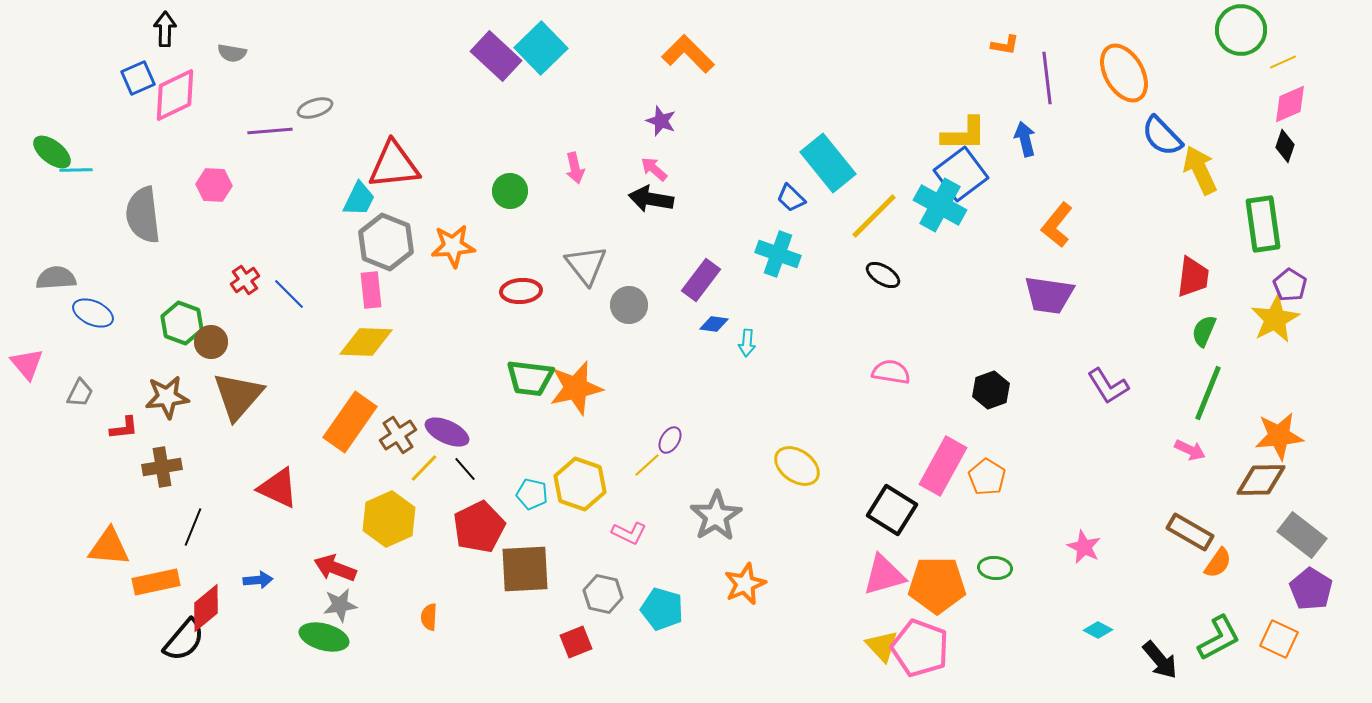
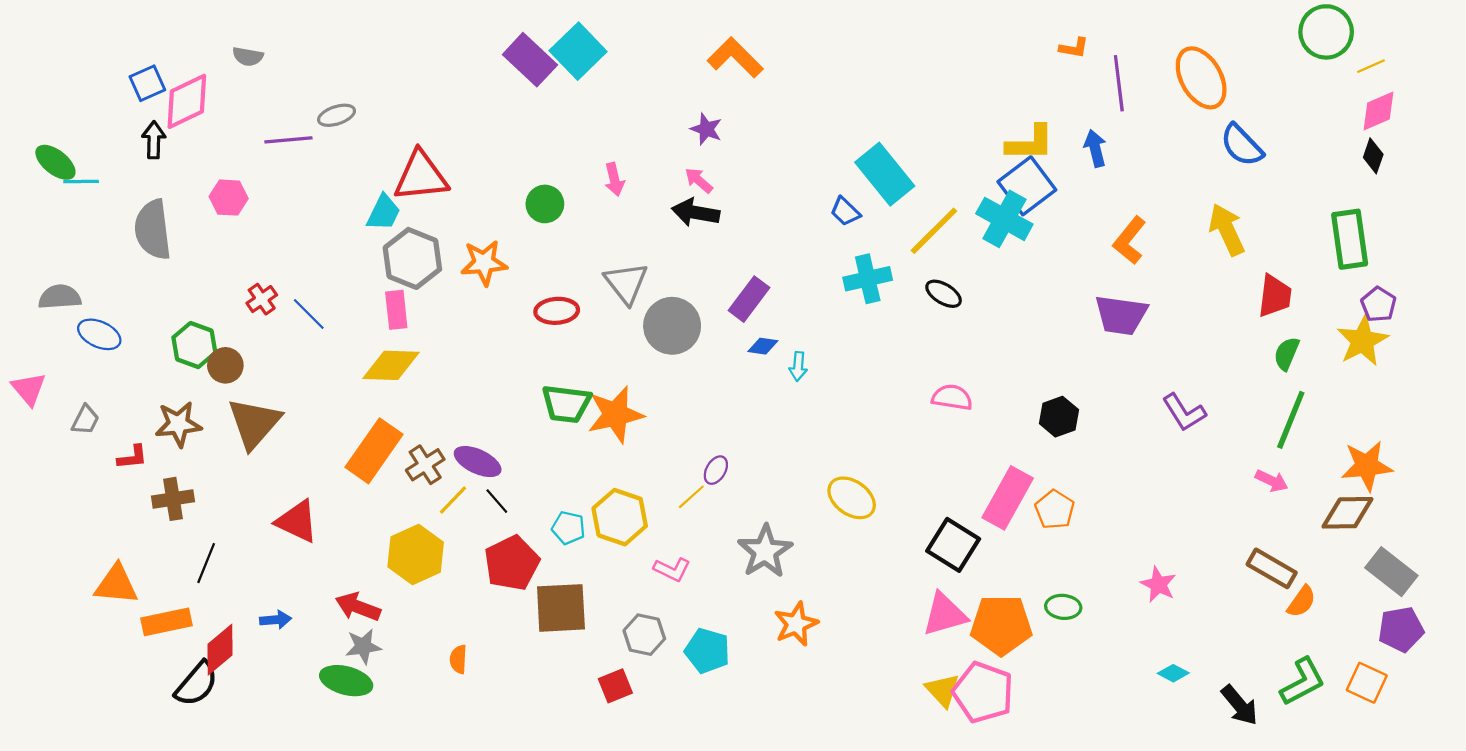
black arrow: (165, 29) -> (154, 140), moved
yellow arrow: (1200, 170) -> (1227, 230), moved
cyan cross: (778, 254) -> (868, 279), moved, turned -33
gray circle: (629, 305) -> (672, 326), size x1.4
purple pentagon: (1311, 589) -> (1401, 629), turned 30

